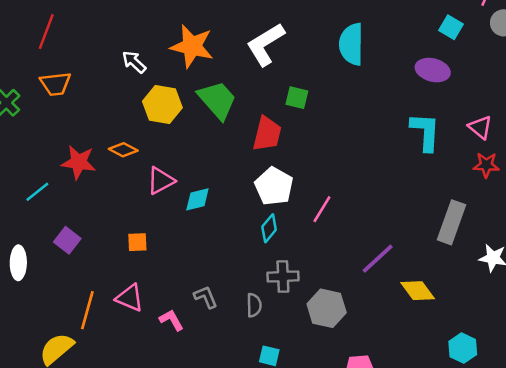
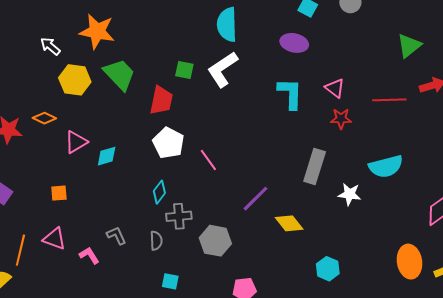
white L-shape: (265, 44) -> (222, 69), moved
pink line: (322, 209) -> (208, 160), turned -65
cyan diamond: (269, 228) -> (159, 192), moved

